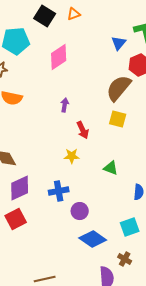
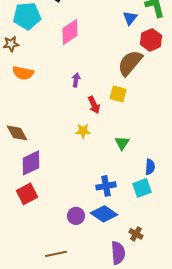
yellow square: (118, 119) -> (118, 94), moved
green triangle: (111, 168) -> (122, 143), turned 42
blue cross: (59, 191) -> (106, 186), moved
purple circle: (80, 211) -> (76, 216), moved
cyan square: (130, 227) -> (142, 188), moved

